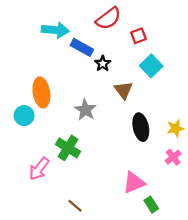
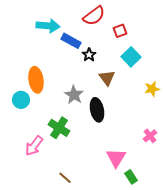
black ellipse: (141, 127) -> (97, 110), moved
yellow star: (175, 128) -> (152, 89), moved
pink triangle: (134, 183) -> (116, 158), turned -35

